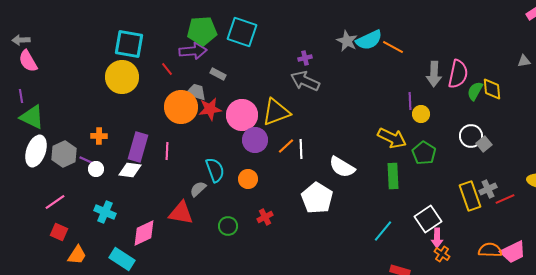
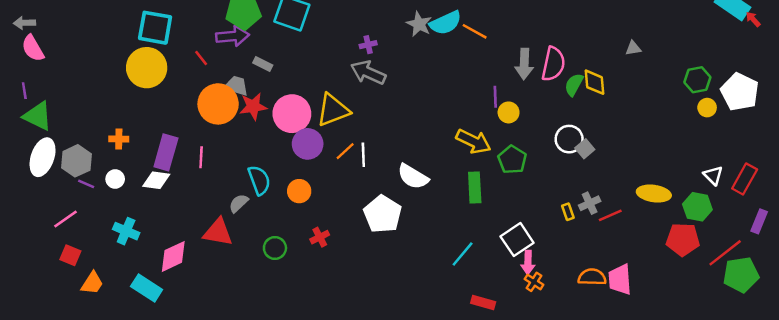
purple line: (86, 160) -> (86, 184), moved
yellow rectangle: (470, 196) -> (568, 212), size x0.5
pink trapezoid: (513, 252) -> (620, 279), turned 112

